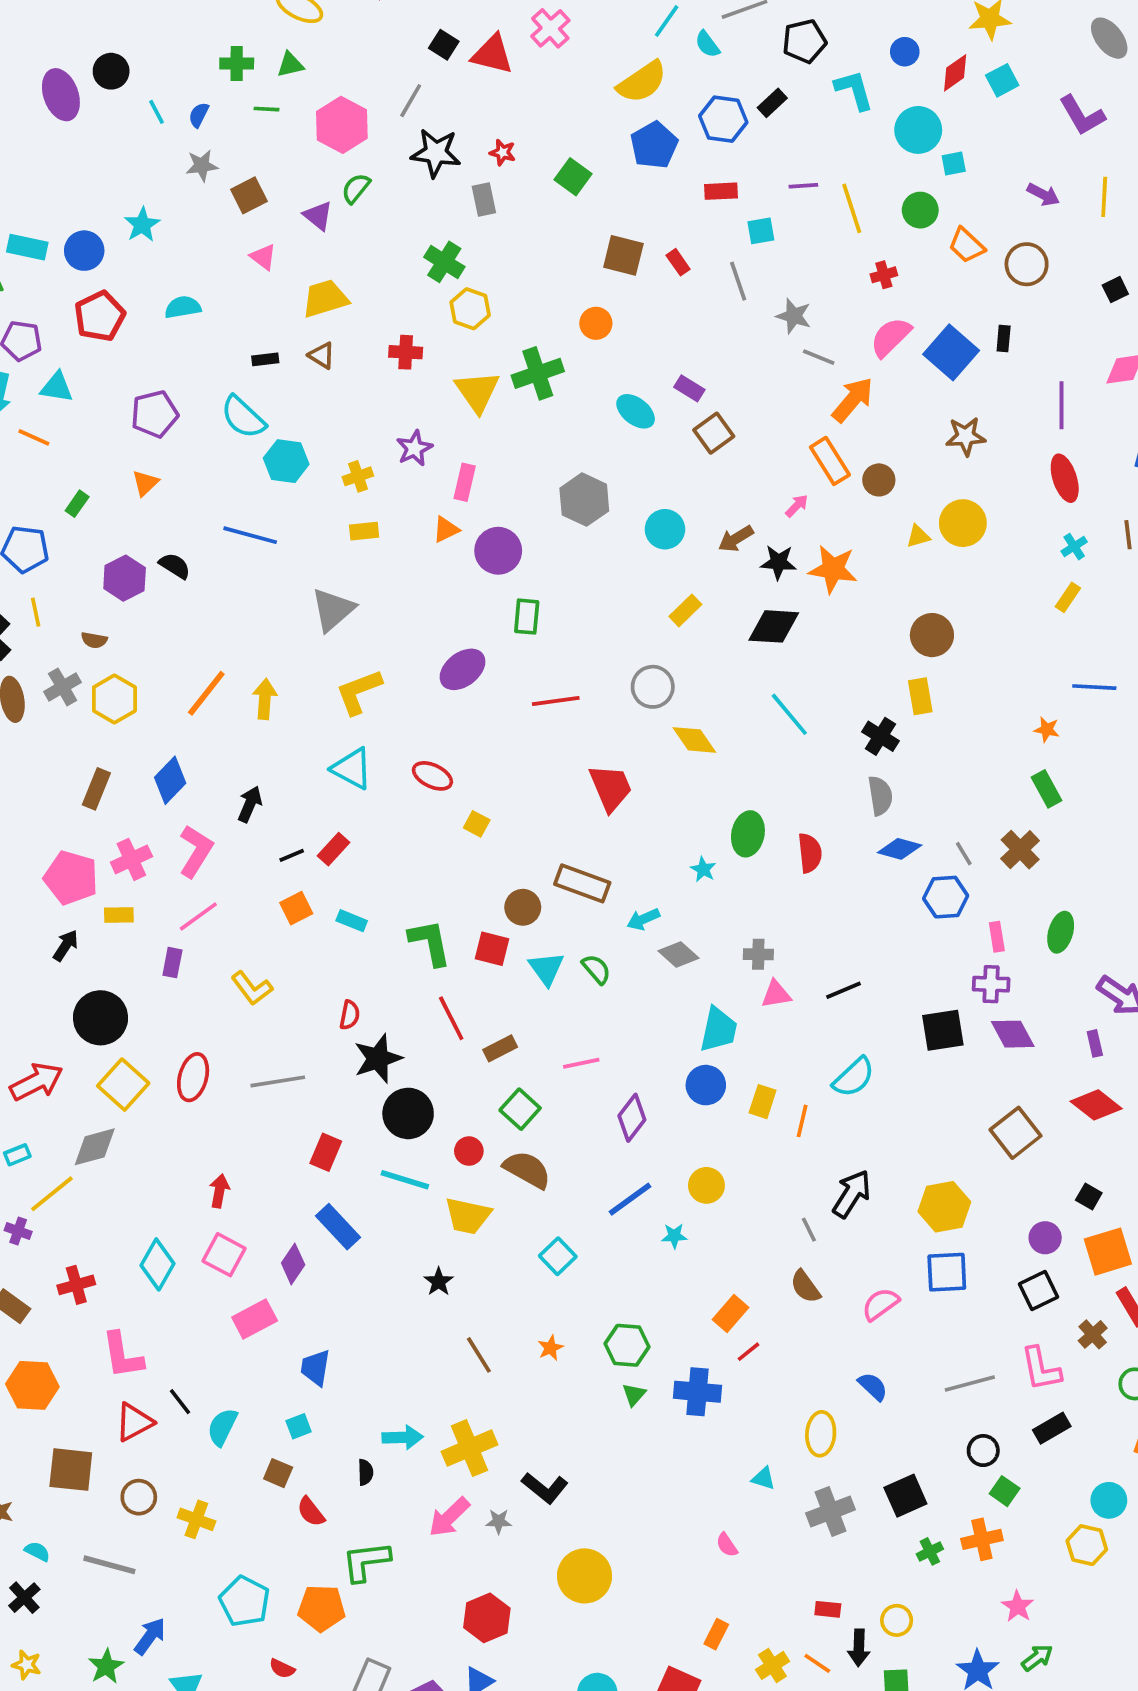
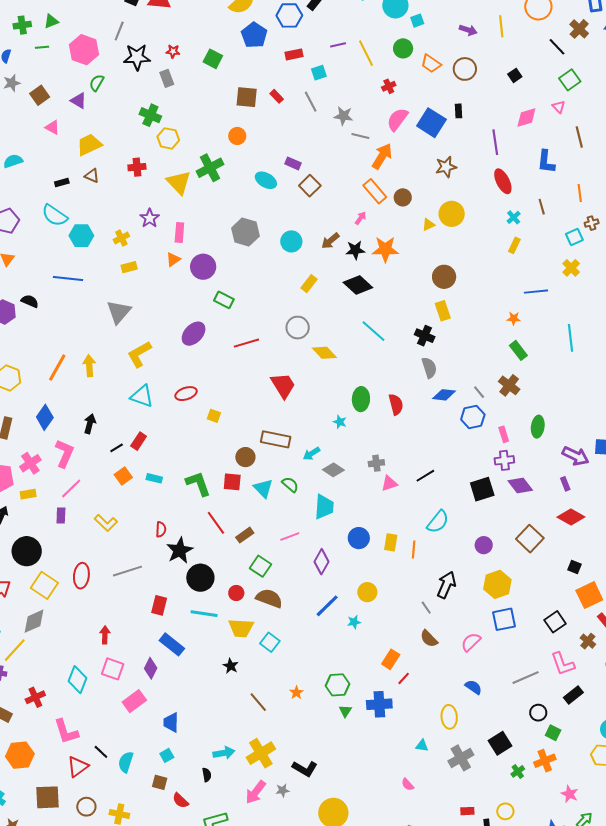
green rectangle: (527, 617) -> (224, 300), turned -60
black diamond: (774, 626) -> (358, 285), turned 48
red ellipse: (432, 776) -> (186, 394), turned -35
cyan trapezoid: (718, 1030) -> (324, 507), moved
purple circle: (1045, 1238) -> (484, 545), moved
cyan square: (558, 1256) -> (270, 642), moved

